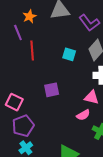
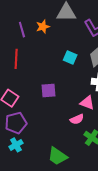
orange star: (29, 16) -> (43, 27), moved
red line: (32, 50) -> (16, 59), moved

